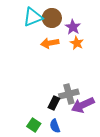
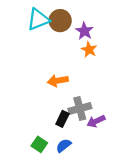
orange arrow: (50, 43) -> (58, 81), moved
purple arrow: (83, 105) -> (96, 121), size x0.7
blue semicircle: (55, 126) -> (64, 145), turned 72

